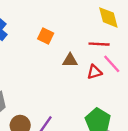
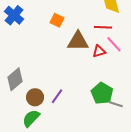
brown triangle: (70, 60) -> (78, 41), size x1.6

